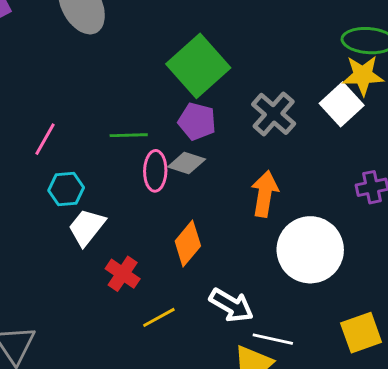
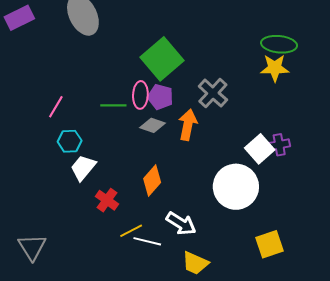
white square: (342, 104) -> (260, 149), moved
pink ellipse: (155, 171) -> (140, 95), moved
orange arrow: (265, 194) -> (188, 125), moved
white line: (273, 339) -> (147, 241), moved

